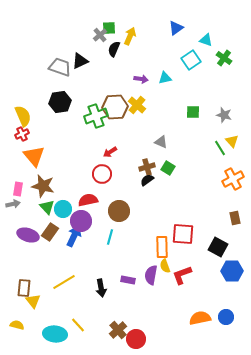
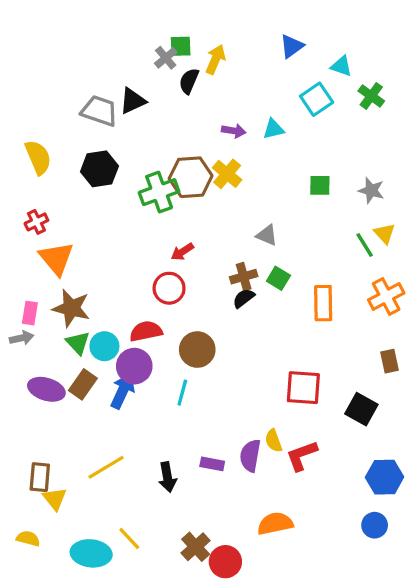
yellow semicircle: (23, 116) -> (38, 157), moved
orange rectangle: (162, 247) -> (323, 303), moved
blue hexagon: (232, 271) -> (385, 477), moved
orange semicircle: (200, 318) -> (275, 524), moved

